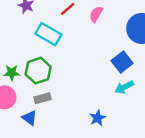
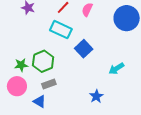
cyan rectangle: (48, 34) -> (61, 30), moved
blue square: (122, 62) -> (84, 49), moved

